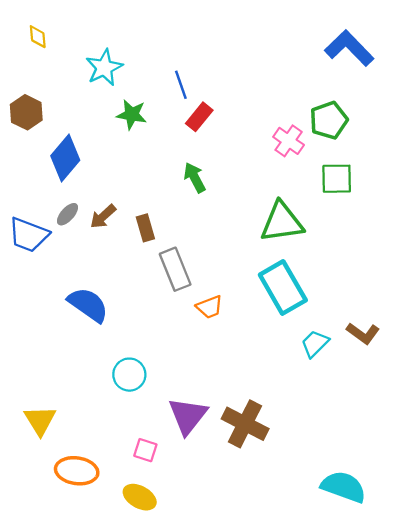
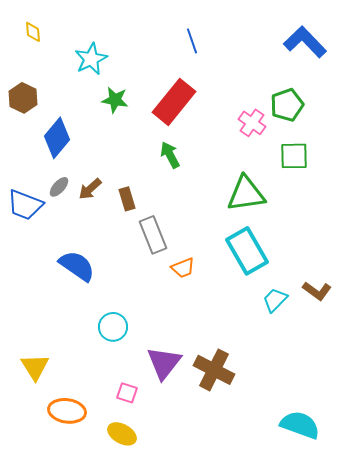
blue line: (181, 85) -> (192, 41), moved
red rectangle: (199, 117) -> (174, 102), size x1.8

